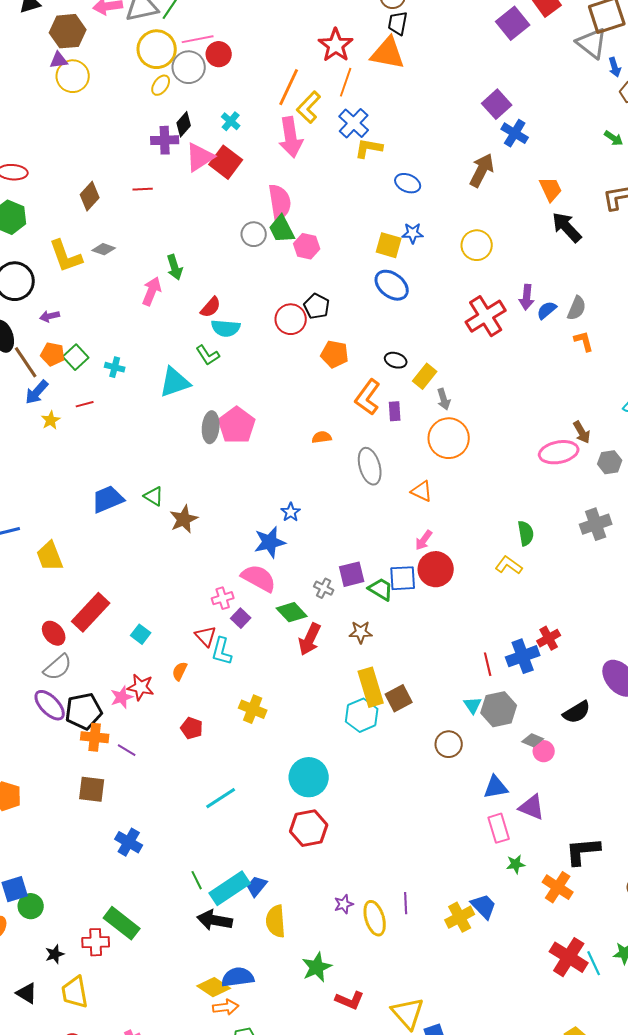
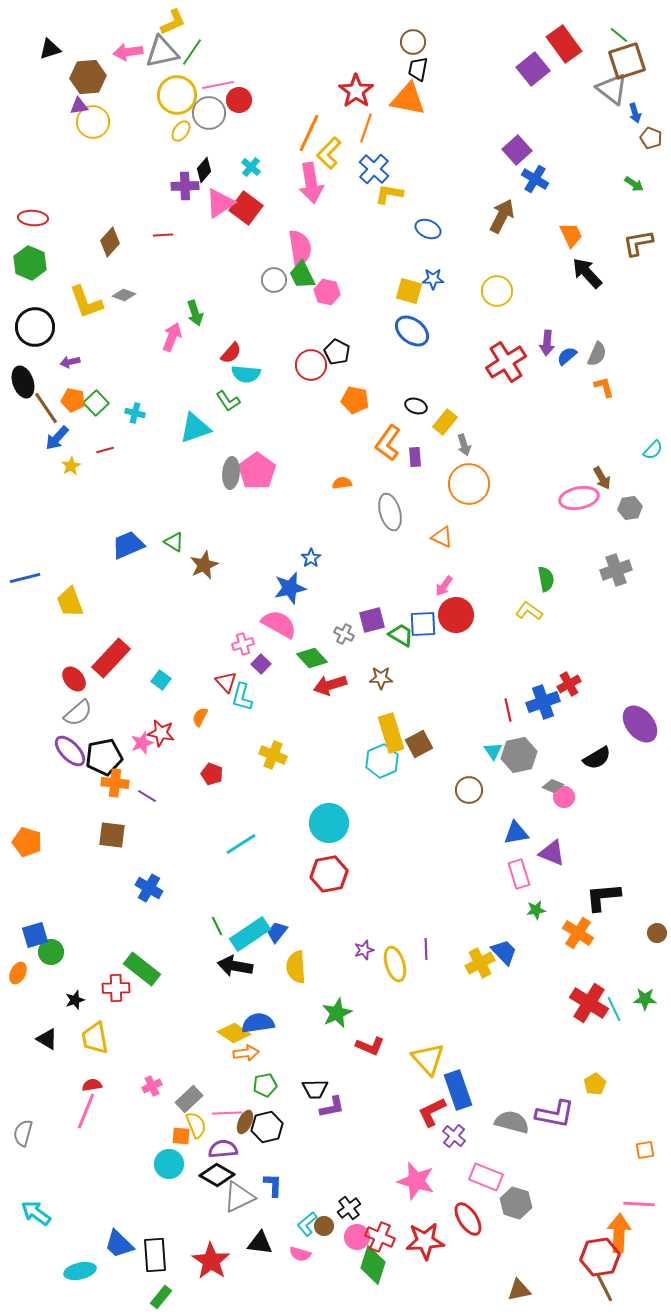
red arrow: (310, 639) -> (330, 685), turned 48

